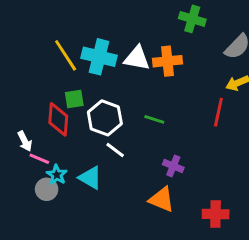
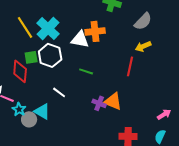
cyan cross: (99, 57) -> (48, 28), turned 30
white triangle: (137, 58) -> (80, 39), moved
white hexagon: (105, 118) -> (50, 55), moved
gray circle: (47, 189) -> (29, 119), moved
orange triangle: (162, 199) -> (113, 101), moved

